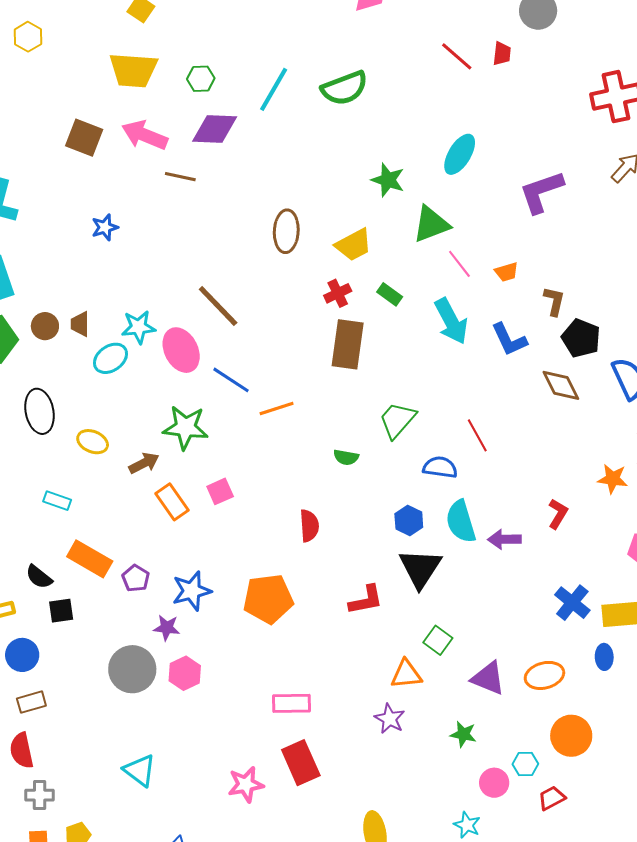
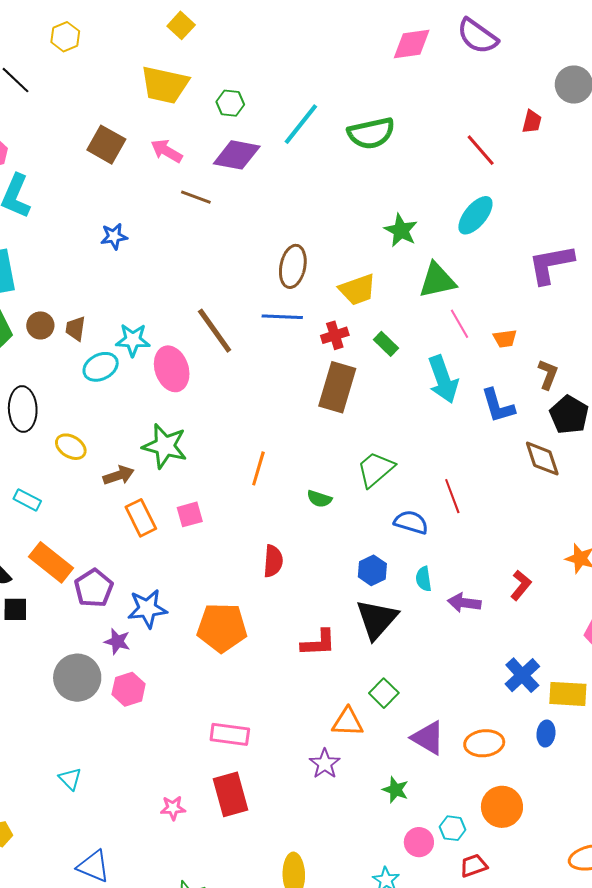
red line: (457, 56) -> (481, 150), moved
pink arrow: (145, 135) -> (167, 151), size x0.7
blue line: (231, 380) -> (282, 317), moved, turned -39
orange line: (277, 409) -> (258, 468), moved, turned -64
cyan semicircle: (461, 522) -> (424, 579), size x0.6
purple pentagon: (136, 578) -> (94, 588), size x1.4
cyan triangle: (140, 770) -> (70, 779), size x0.7
pink star: (246, 784) -> (173, 808), size x0.7

